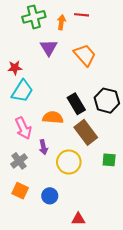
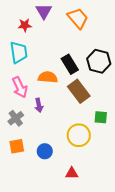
red star: (15, 68) -> (25, 25), moved
cyan trapezoid: (22, 91) -> (19, 52), turned -40
yellow circle: (69, 162) -> (79, 135), moved
orange square: (20, 191) -> (17, 146), turned -35

